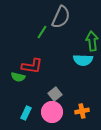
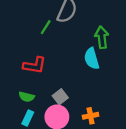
cyan semicircle: (83, 60) -> (92, 59), turned 72
green semicircle: (18, 77) -> (27, 97), moved

